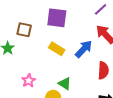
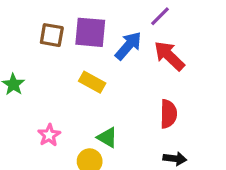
brown square: (24, 30) -> (52, 35), moved
blue arrow: (84, 49) -> (128, 46), moved

